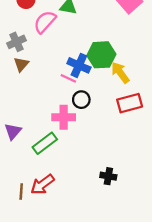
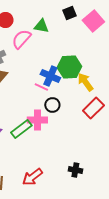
red rectangle: (130, 103) -> (93, 108), turned -30
green rectangle: (45, 143) -> (21, 129), moved
red arrow: (42, 184) -> (32, 177), moved

